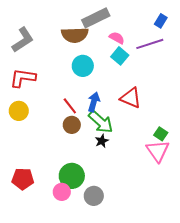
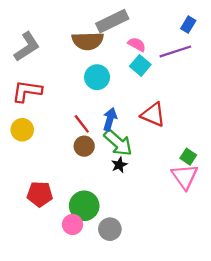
red pentagon: (23, 179) -> (40, 194), moved

